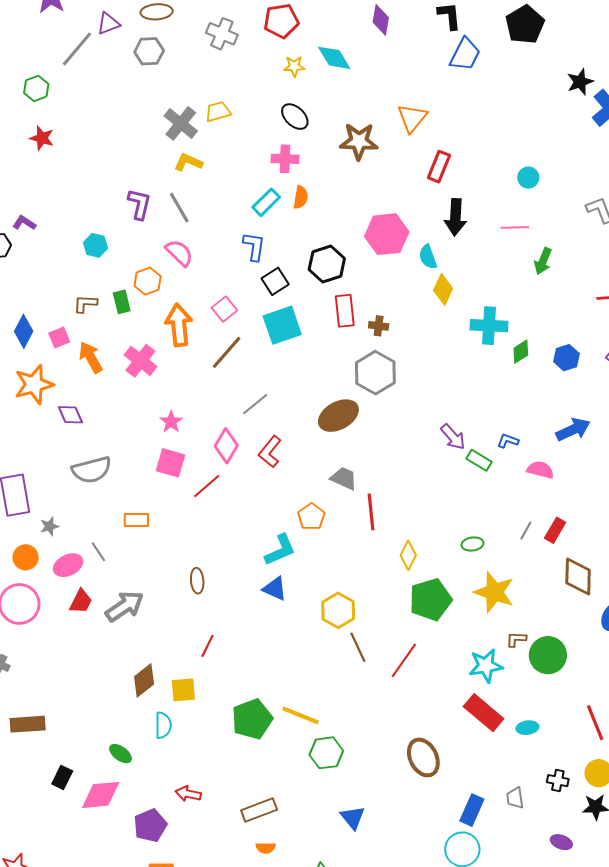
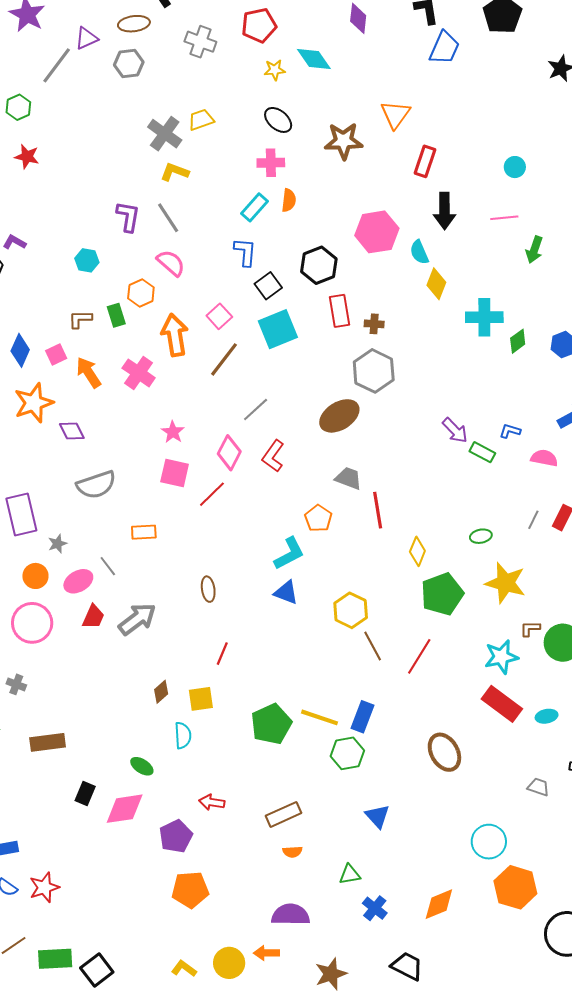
brown diamond: (144, 680) -> (161, 692), size x0.7
gray trapezoid: (515, 798) -> (538, 787), turned 120
blue rectangle: (472, 810) -> (362, 717), moved

